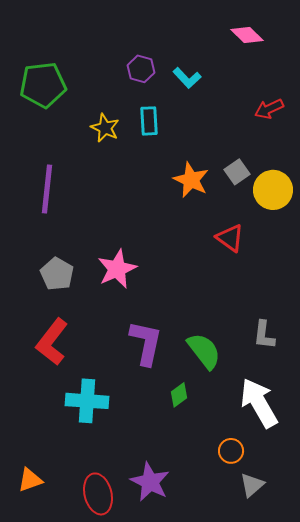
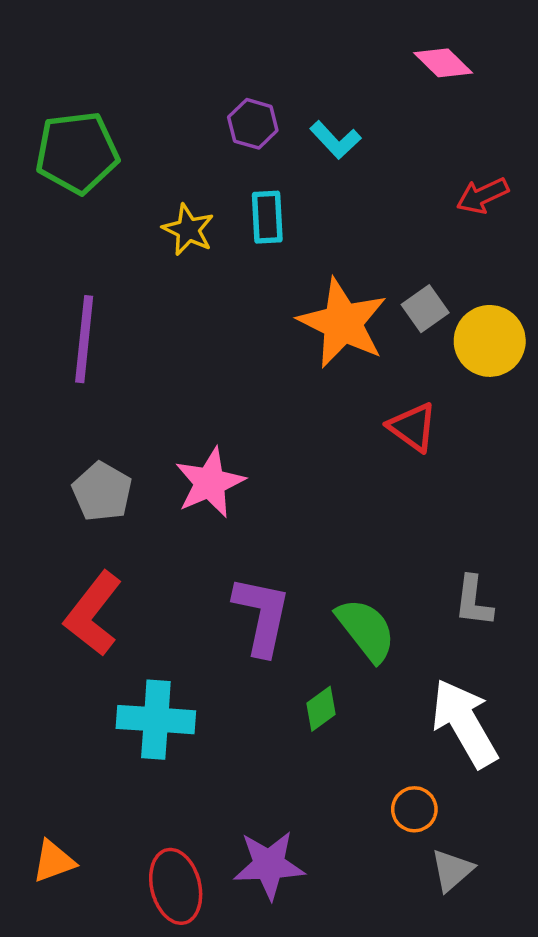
orange star: (191, 180) -> (343, 323), size x1.4
purple star: (150, 482) -> (269, 865), turned -30

